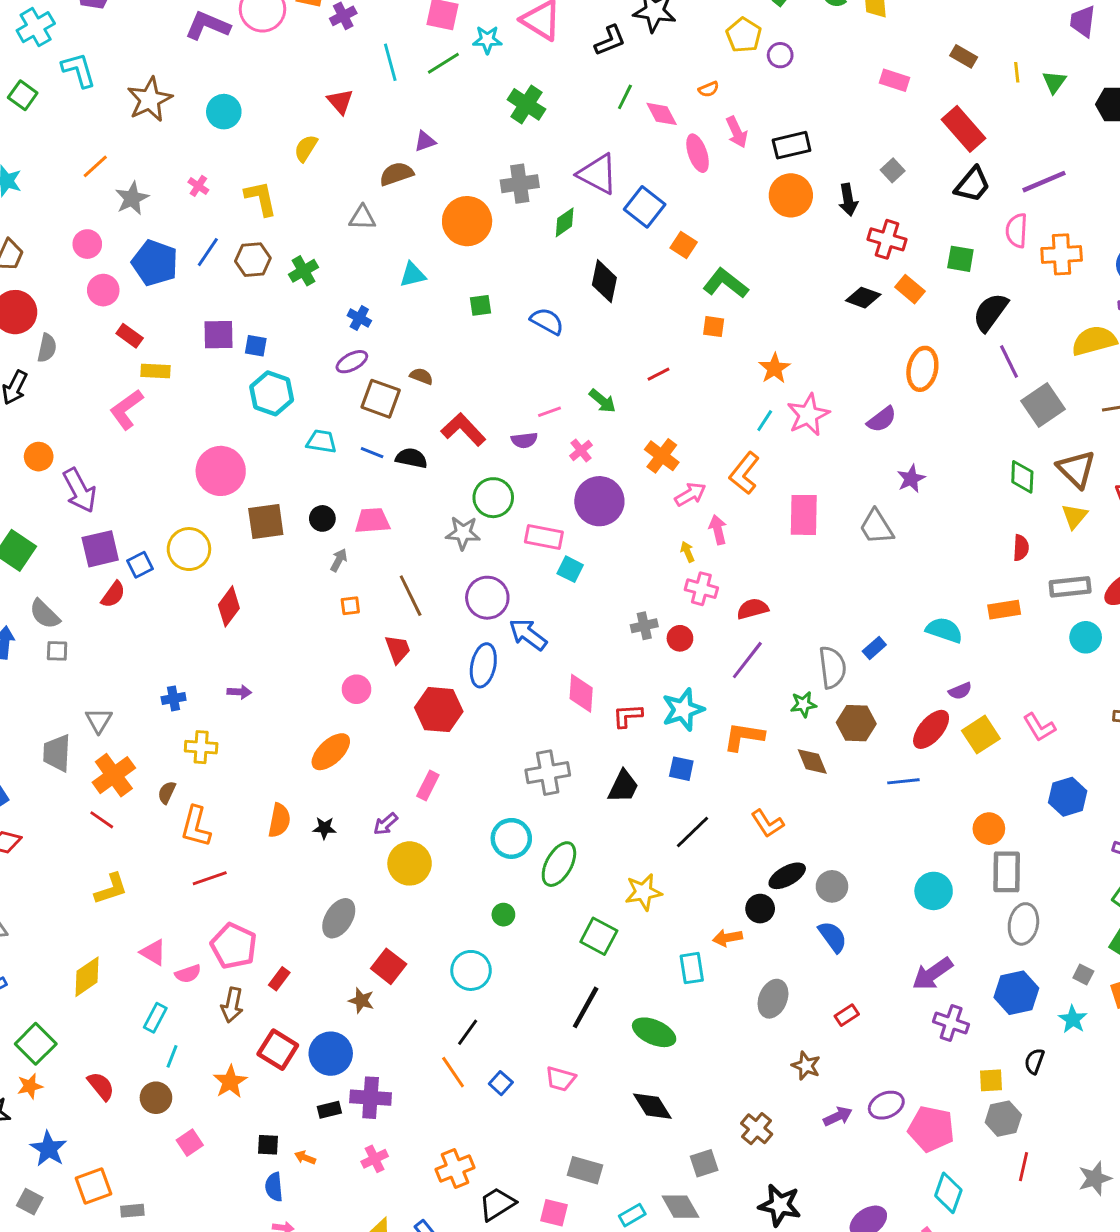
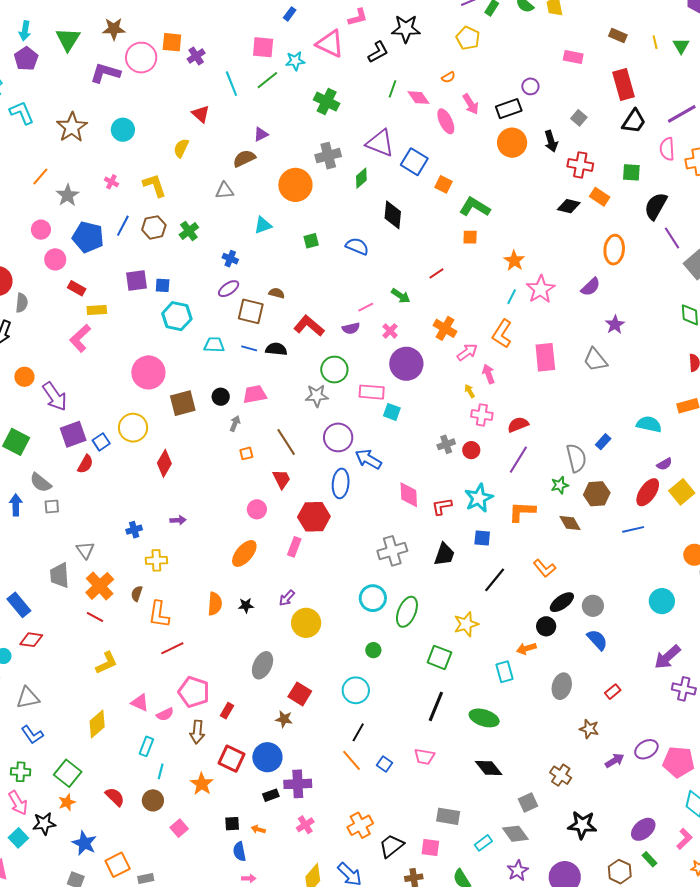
purple circle: (780, 55) -> (530, 86), moved
red rectangle: (964, 129) -> (623, 84), turned 32
pink rectangle: (428, 785) -> (294, 547), moved

